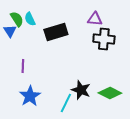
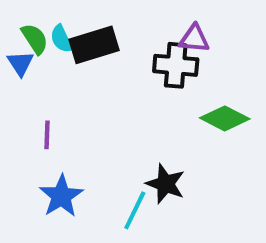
black rectangle: (56, 32) -> (94, 45), moved
black cross: (104, 39) -> (176, 65), moved
green diamond: (110, 93) -> (225, 118), moved

